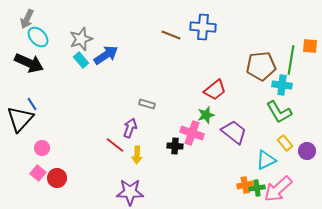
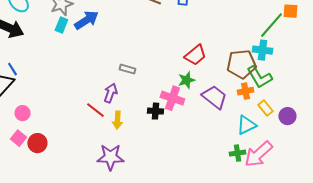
cyan rectangle: (81, 60) -> (61, 25), turned 63
green line: (291, 60) -> (271, 25), turned 32
brown pentagon: (261, 66) -> (241, 64), moved
orange cross: (245, 185) -> (245, 91), moved

